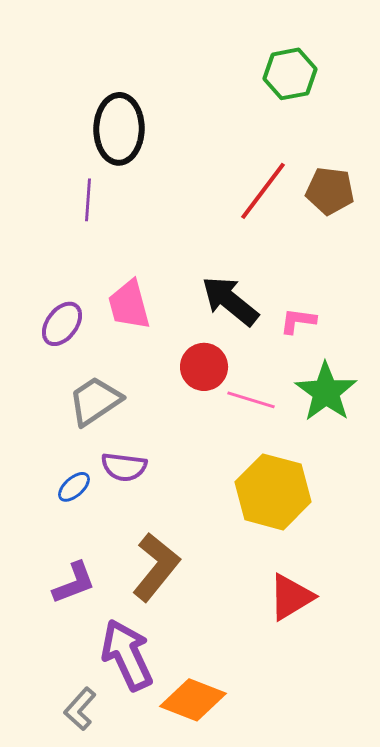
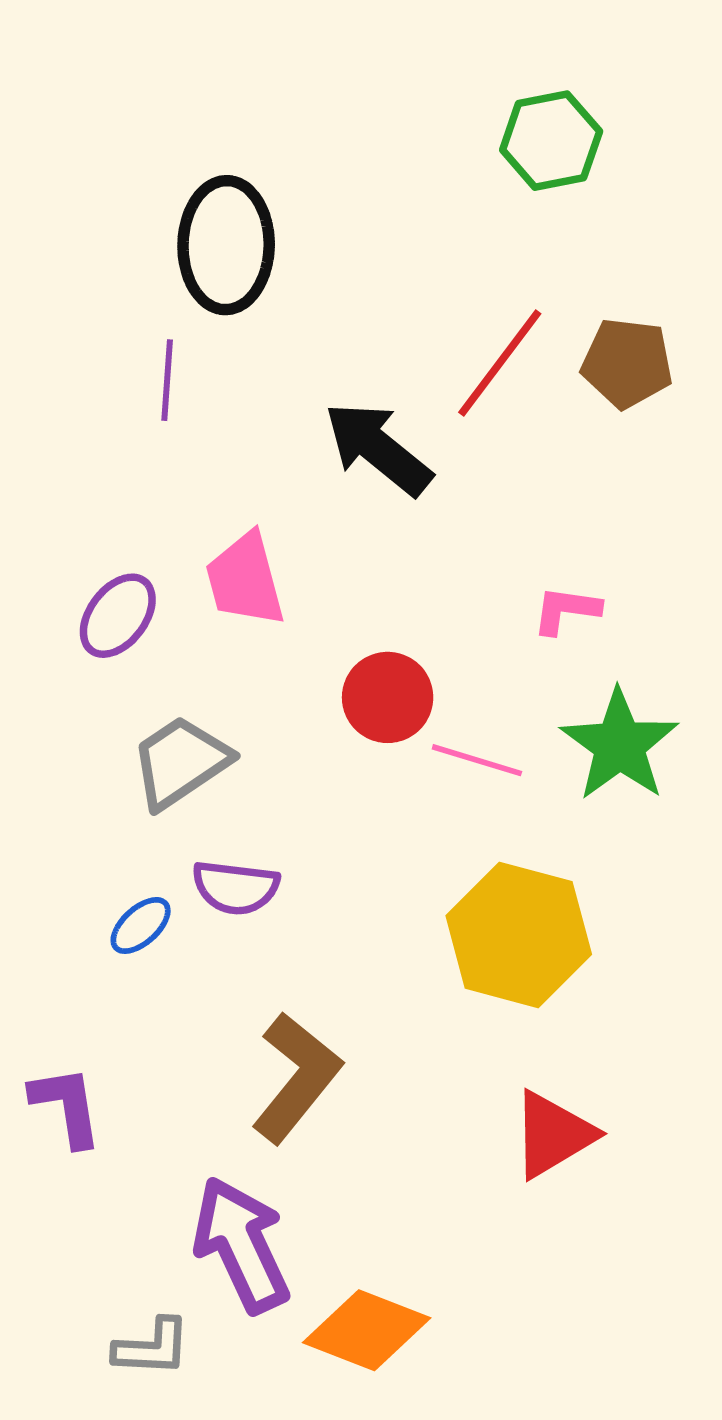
black arrow: (230, 301) -> (378, 448), moved
purple L-shape: (74, 583) -> (66, 1106), moved, turned -78
gray L-shape: (80, 709) -> (152, 1347), turned -129

